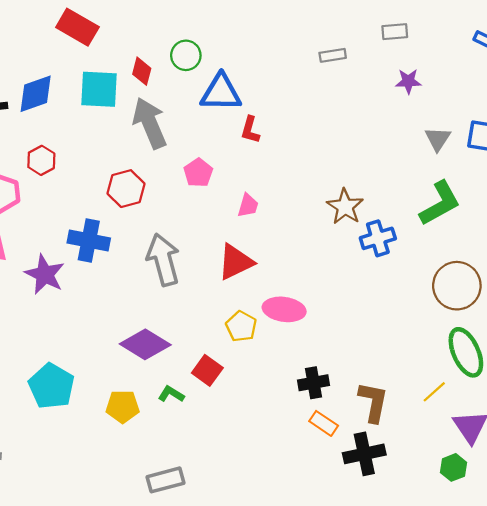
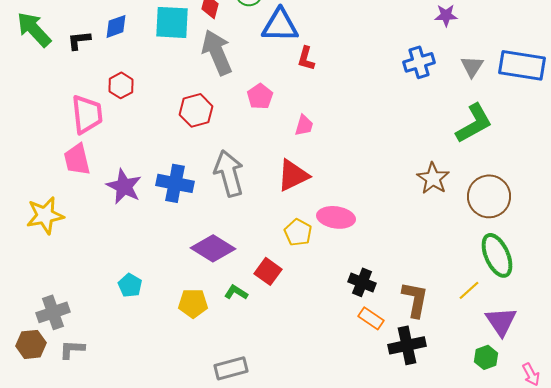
blue diamond: (36, 94) -> (116, 26), size x0.7
brown star: (345, 207) -> (433, 178), moved
blue cross: (378, 238) -> (419, 62), moved
blue cross: (89, 241) -> (175, 183), moved
black cross: (313, 383) -> (362, 282), turned 32
cyan pentagon: (51, 386) -> (130, 285), size x0.6

